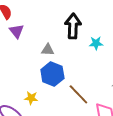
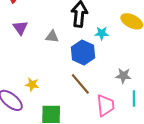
purple triangle: (17, 31) -> (20, 28), moved
blue hexagon: (52, 74) -> (83, 53), moved

